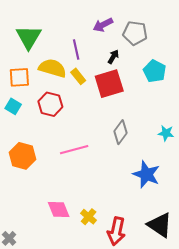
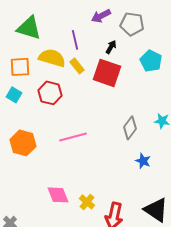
green triangle: (29, 37) -> (29, 28), turned -44
red square: (109, 84) -> (107, 73), turned 36
gray diamond: (121, 132) -> (130, 128), moved
blue star: (146, 174) -> (143, 161), size x0.6

